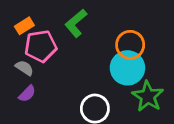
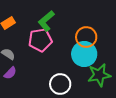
pink pentagon: (41, 46) -> (40, 40), moved
green star: (148, 96) -> (99, 75), turned 30

